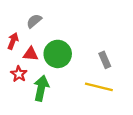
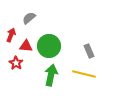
green arrow: (41, 88) -> (51, 75), moved

